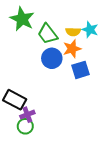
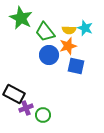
blue square: (80, 70) -> (76, 66), turned 30
green circle: (25, 126) -> (43, 115), moved

